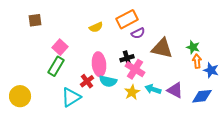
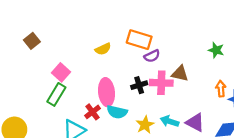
orange rectangle: (127, 19) -> (139, 40), turned 45
brown square: (35, 20) -> (32, 41), turned -32
green star: (193, 47) -> (216, 50), moved
brown triangle: (162, 48) -> (180, 73), size x0.7
pink cross: (135, 69) -> (161, 83), moved, turned -30

